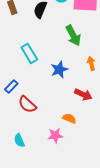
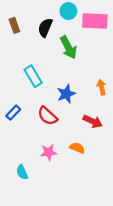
green arrow: (73, 35) -> (68, 47), moved
red semicircle: (27, 104) -> (47, 116), moved
pink star: (55, 135) -> (49, 152), moved

